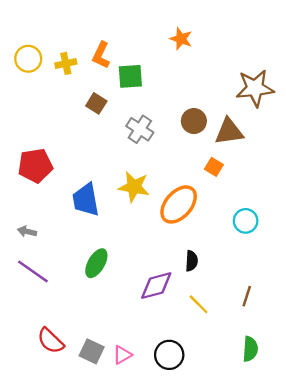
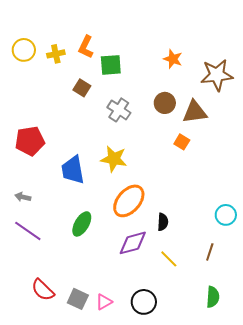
orange star: (181, 39) -> (173, 59), moved
orange ellipse: (179, 204) -> (129, 201), moved
cyan circle: (246, 221) -> (226, 215), moved

